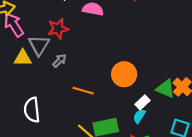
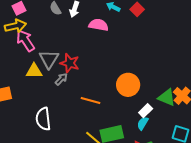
red star: (58, 29) -> (70, 63), moved, turned 30
gray arrow: (59, 61) -> (61, 79), moved

